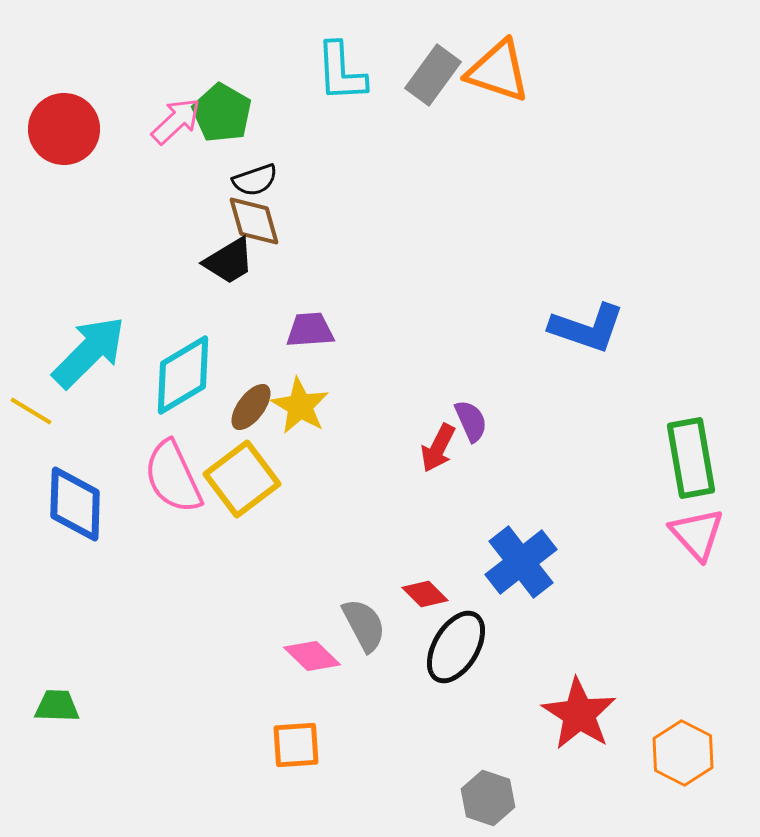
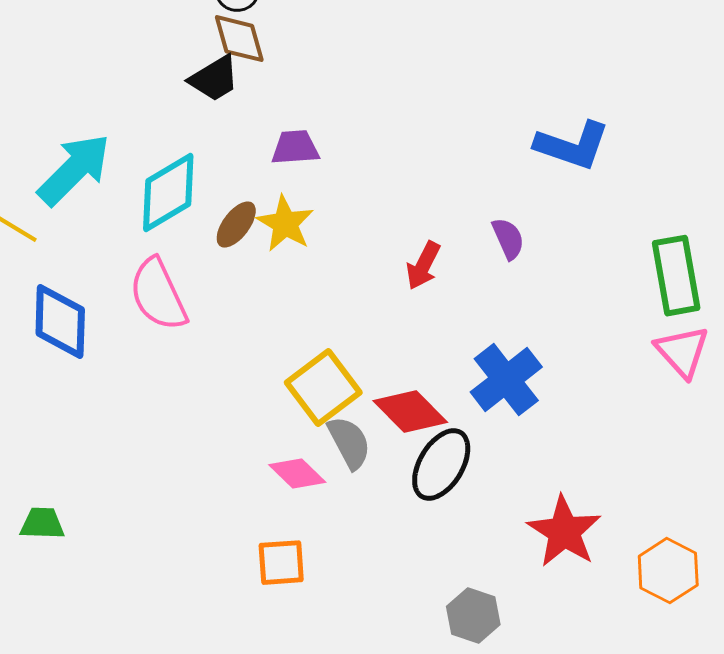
purple semicircle: (471, 421) -> (508, 239), moved
yellow square: (242, 479) -> (323, 388), moved
red diamond: (425, 594) -> (410, 412), size x1.6

